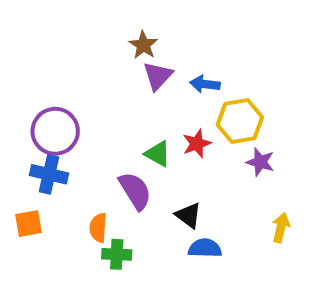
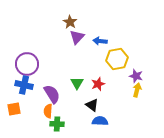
red star: (197, 144) -> (98, 84), moved
green triangle: (158, 154) -> (77, 83), moved, turned 32
purple star: (260, 162) -> (136, 76), moved
purple semicircle: (135, 191) -> (52, 94), moved
yellow arrow: (281, 228) -> (137, 90), moved

